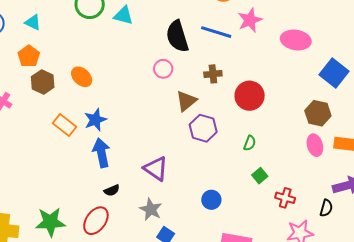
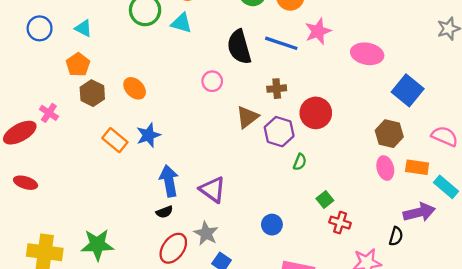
pink circle: (163, 69) -> (212, 81), moved
purple hexagon: (203, 128) -> (279, 132), moved
green semicircle: (250, 143) -> (300, 162), moved
blue arrow: (101, 153) -> (169, 181), moved
red cross: (285, 198) -> (340, 223), moved
red ellipse: (96, 221) -> (173, 248), moved

